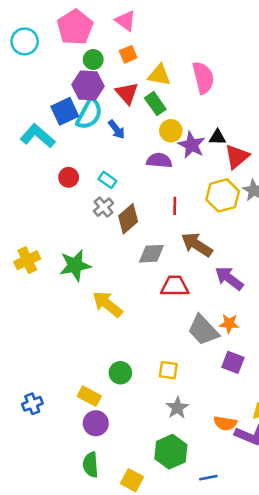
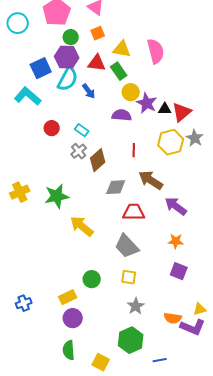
red triangle: (127, 93) -> (97, 63), turned -42
blue square: (65, 111) -> (41, 68), moved
black triangle: (217, 137) -> (165, 109), moved
gray trapezoid: (203, 330) -> (127, 246), moved
yellow rectangle: (89, 396) -> (68, 297), turned -54

